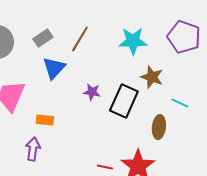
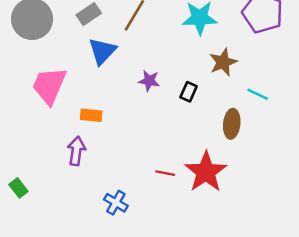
brown star: (152, 77) -> (223, 62), turned 30
black rectangle: (124, 101) -> (189, 92), size x0.5

